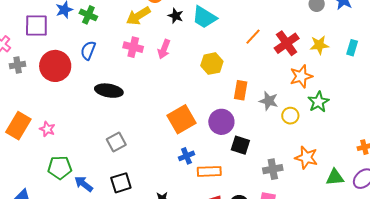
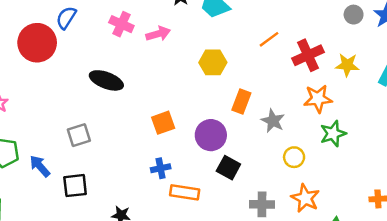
pink arrow: (164, 49) -> (158, 34), turned -138
red circle: (55, 66) -> (37, 43), moved
black ellipse: (109, 91) -> (106, 80), moved
yellow circle: (290, 116) -> (294, 157), moved
orange square: (181, 119) -> (163, 123), size x0.7
blue arrow: (84, 184) -> (40, 166), moved

